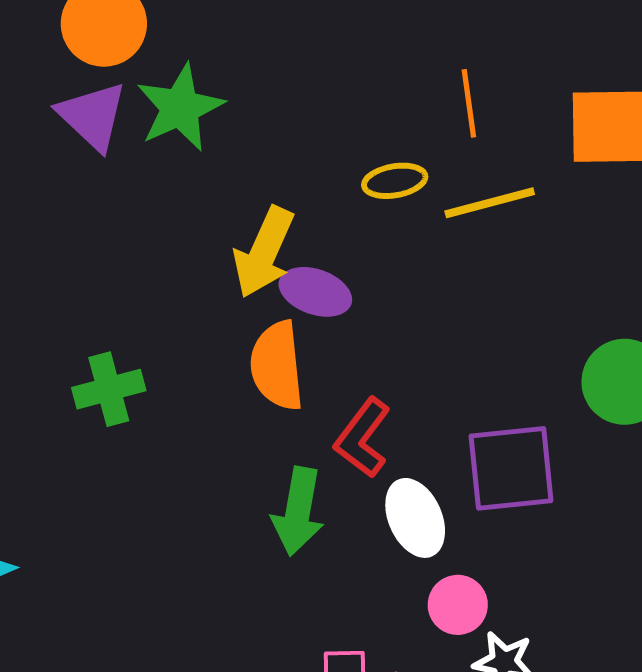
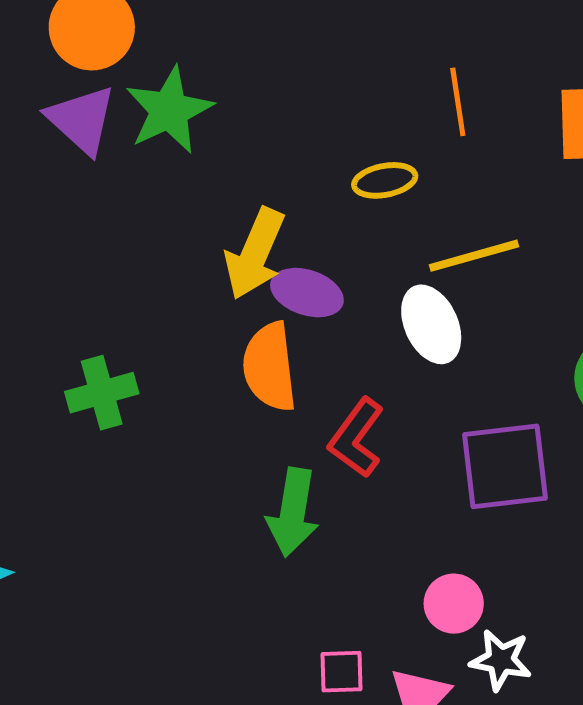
yellow line: (490, 203) -> (474, 256), moved
white ellipse: (415, 518) -> (431, 324), moved

